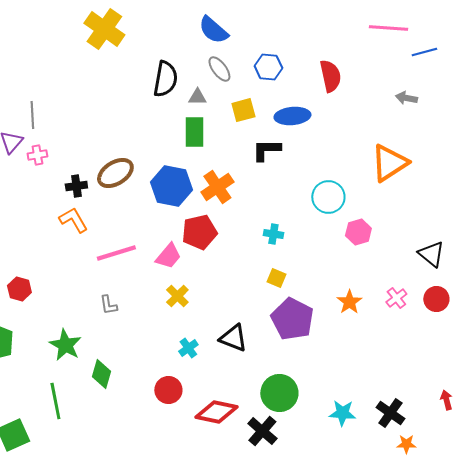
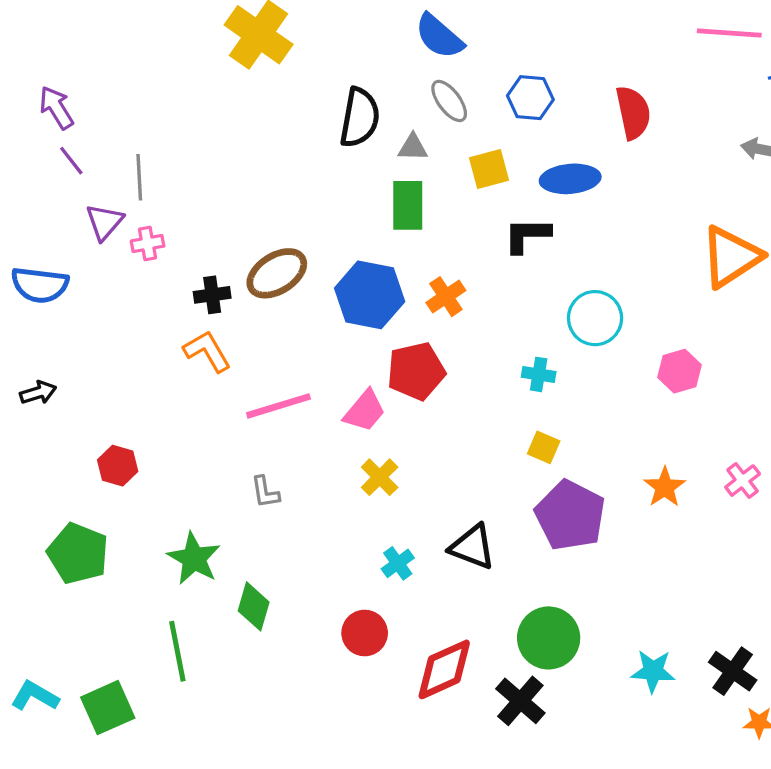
orange cross: (217, 187) -> (446, 297), size x0.7
cyan circle: (328, 197) -> (595, 318), moved
red diamond: (216, 412) -> (444, 669), turned -36

